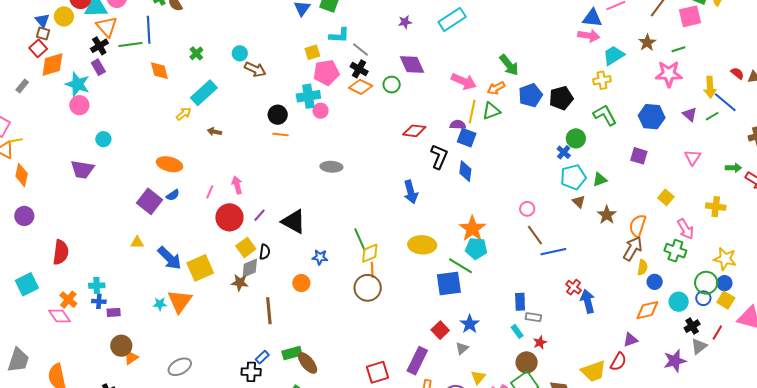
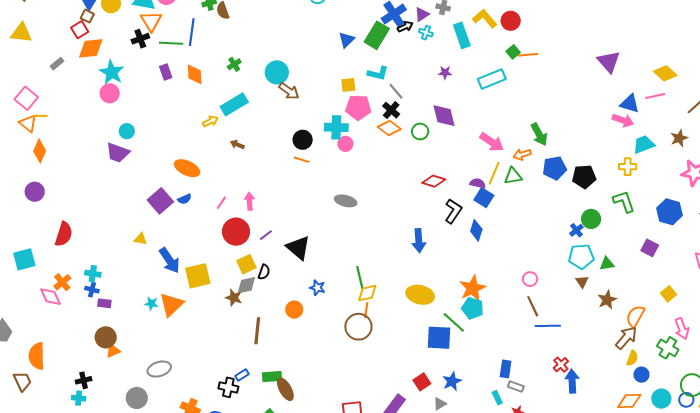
cyan circle: (240, 53) -> (277, 72), size x1.5
purple rectangle: (98, 67) -> (166, 72), moved
purple trapezoid: (82, 169) -> (118, 153), moved

